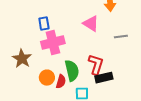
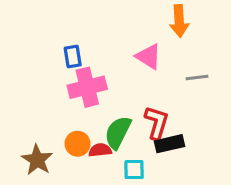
brown star: (22, 59) -> (37, 160), moved
green semicircle: (72, 71) -> (118, 132), turned -140
red semicircle: (61, 82) -> (100, 150), turned -112

